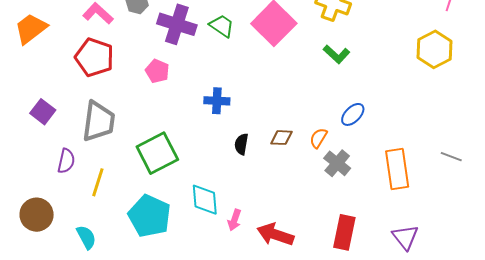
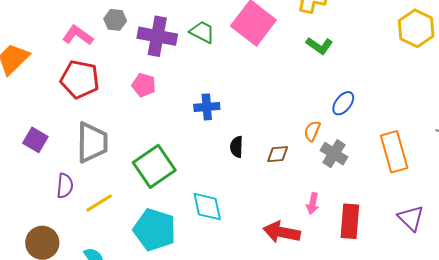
brown diamond: (281, 138) -> (278, 154), moved
yellow line: (98, 182) -> (99, 203), turned 48
pink arrow: (234, 220) -> (313, 203), moved

